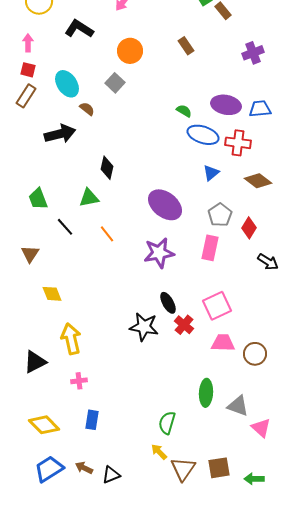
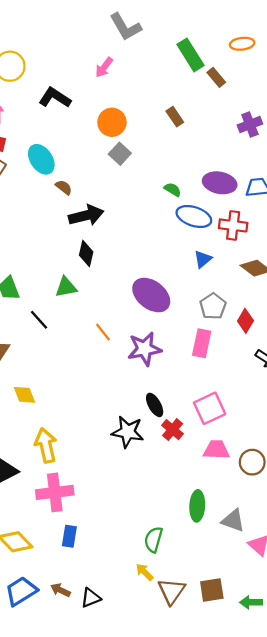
gray square: (115, 83) -> (120, 154), moved
black arrow: (60, 134) -> (86, 215), moved
orange line: (107, 234) -> (103, 332), moved
pink cross: (79, 381) -> (55, 492), size x2.0

